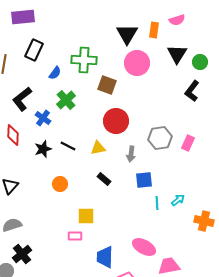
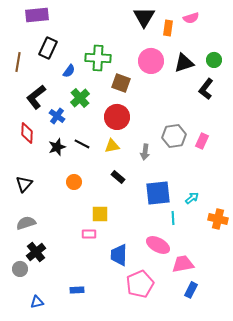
black triangle: (127, 34) -> (144, 17), moved
black triangle: (177, 54) -> (184, 63), moved, turned 40
red circle: (116, 121) -> (117, 117), moved
blue square: (144, 180) -> (158, 193), moved, size x1.5
cyan line: (157, 203) -> (173, 218), moved

